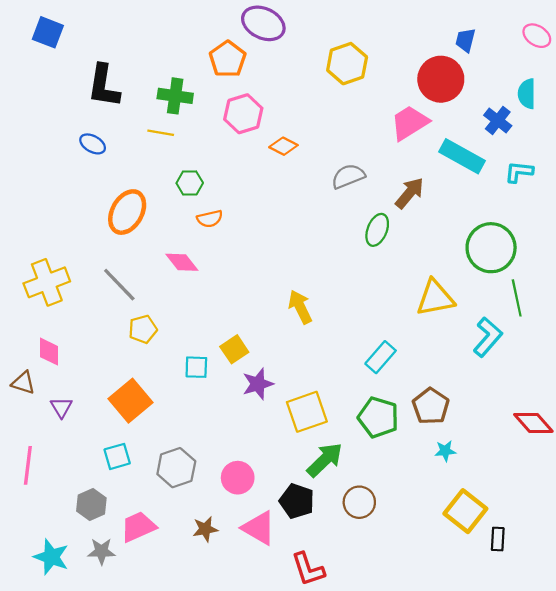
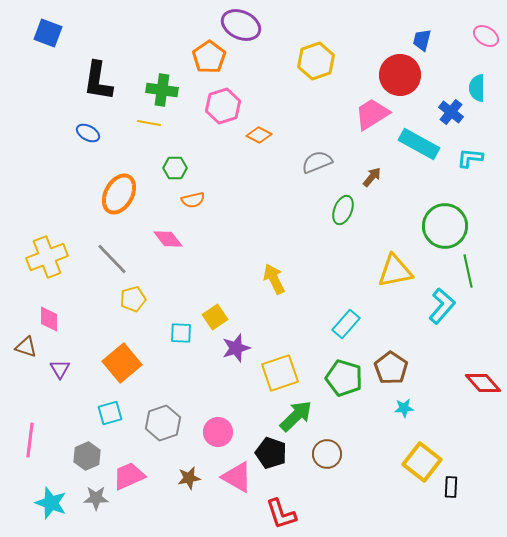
brown arrow: (410, 193) -> (372, 177), size x0.7
pink line: (28, 465) -> (30, 440), moved

